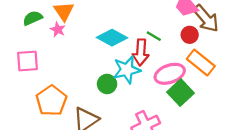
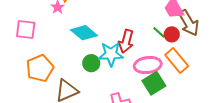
green line: (154, 36) -> (159, 32), moved
cyan diamond: (112, 38) -> (84, 33), moved

